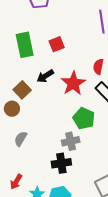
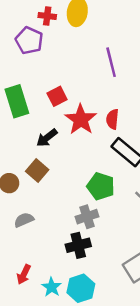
red star: (73, 83) -> (81, 120), moved
brown square: (22, 90) -> (37, 170), moved
gray semicircle: (21, 139) -> (24, 220), turned 42

